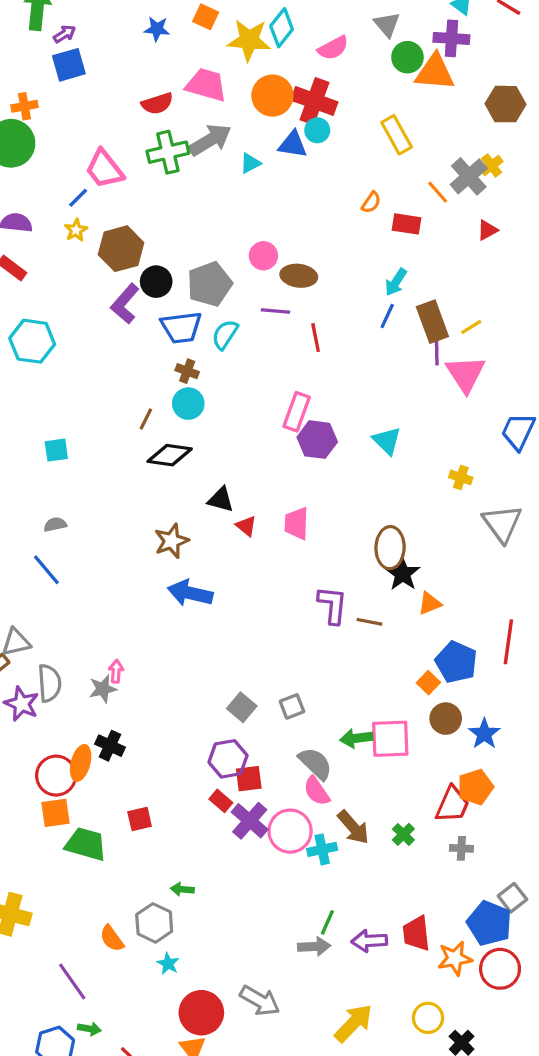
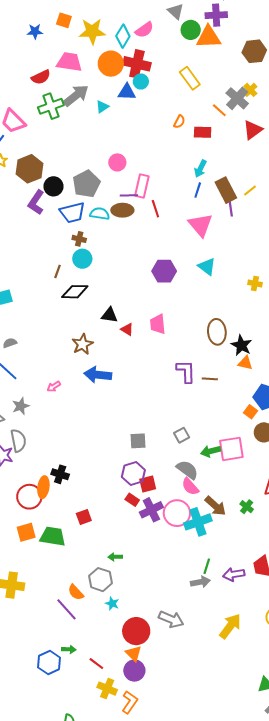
cyan diamond: (282, 28) -> (123, 36), moved
red triangle: (487, 230) -> (253, 130), size x1.5
brown ellipse: (299, 276) -> (122, 210), moved
cyan semicircle: (225, 334) -> (100, 214), turned 72
pink triangle: (466, 374) -> (200, 225), moved
pink rectangle: (297, 412) -> (142, 186), moved
black star: (403, 574) -> (241, 345), moved
orange triangle: (430, 603) -> (245, 363), turned 42
pink arrow: (116, 671) -> (54, 386), moved, turned -120
gray star: (103, 689) -> (21, 406), moved
gray square: (292, 706) -> (182, 435), moved
gray square: (242, 707) -> (138, 441), turned -36
orange square: (55, 813) -> (26, 532), moved
purple cross: (250, 821) -> (151, 510), turned 30
cyan cross: (322, 849) -> (198, 522), size x1.5
purple line: (72, 982) -> (67, 609), moved

